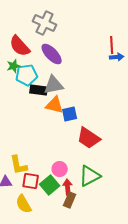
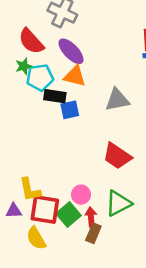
gray triangle: (54, 85) -> (117, 100), moved
orange triangle: (55, 105) -> (75, 76), moved
blue square: (70, 114) -> (70, 110), moved
red square: (31, 181) -> (45, 210), size x1.4

